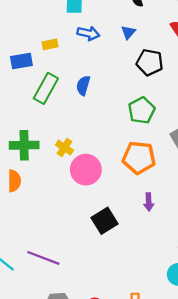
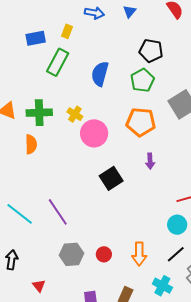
yellow rectangle: (50, 44) -> (67, 31), moved, turned -56
black pentagon: (150, 62) -> (151, 51), moved
blue semicircle: (83, 85) -> (100, 74), moved, size x1.4
purple line: (43, 258) -> (58, 212), turned 36

